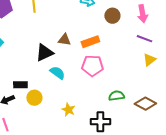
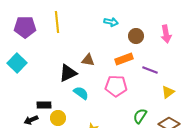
purple line: (144, 39) -> (150, 70), moved
orange rectangle: (90, 42) -> (124, 59), moved
yellow triangle: (149, 60) -> (168, 92), moved
green semicircle: (116, 96) -> (140, 116), turned -49

